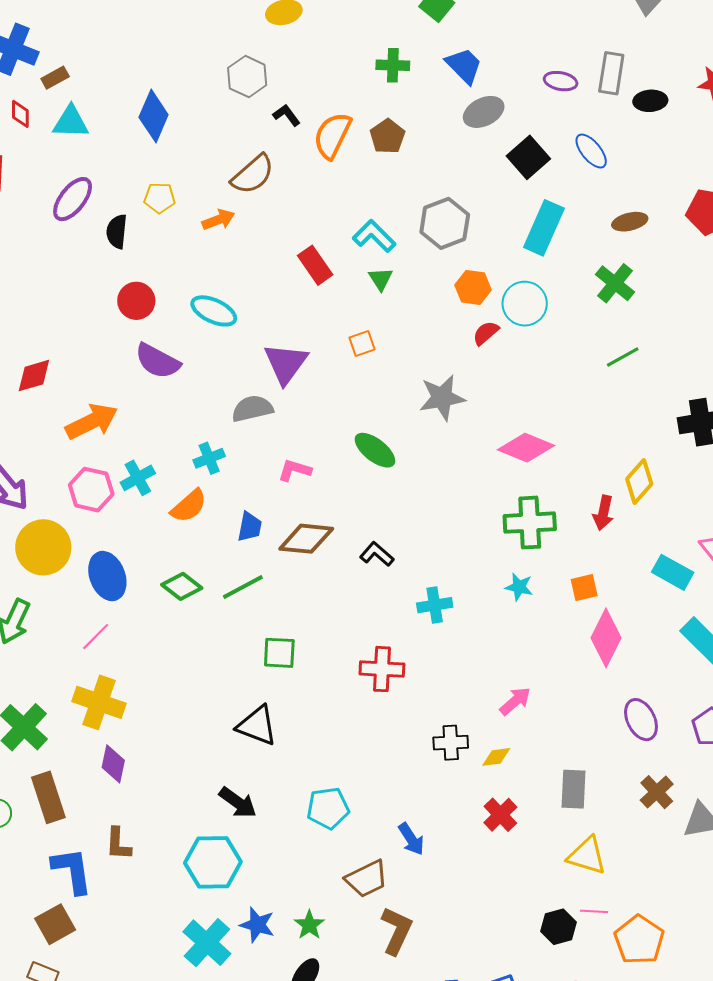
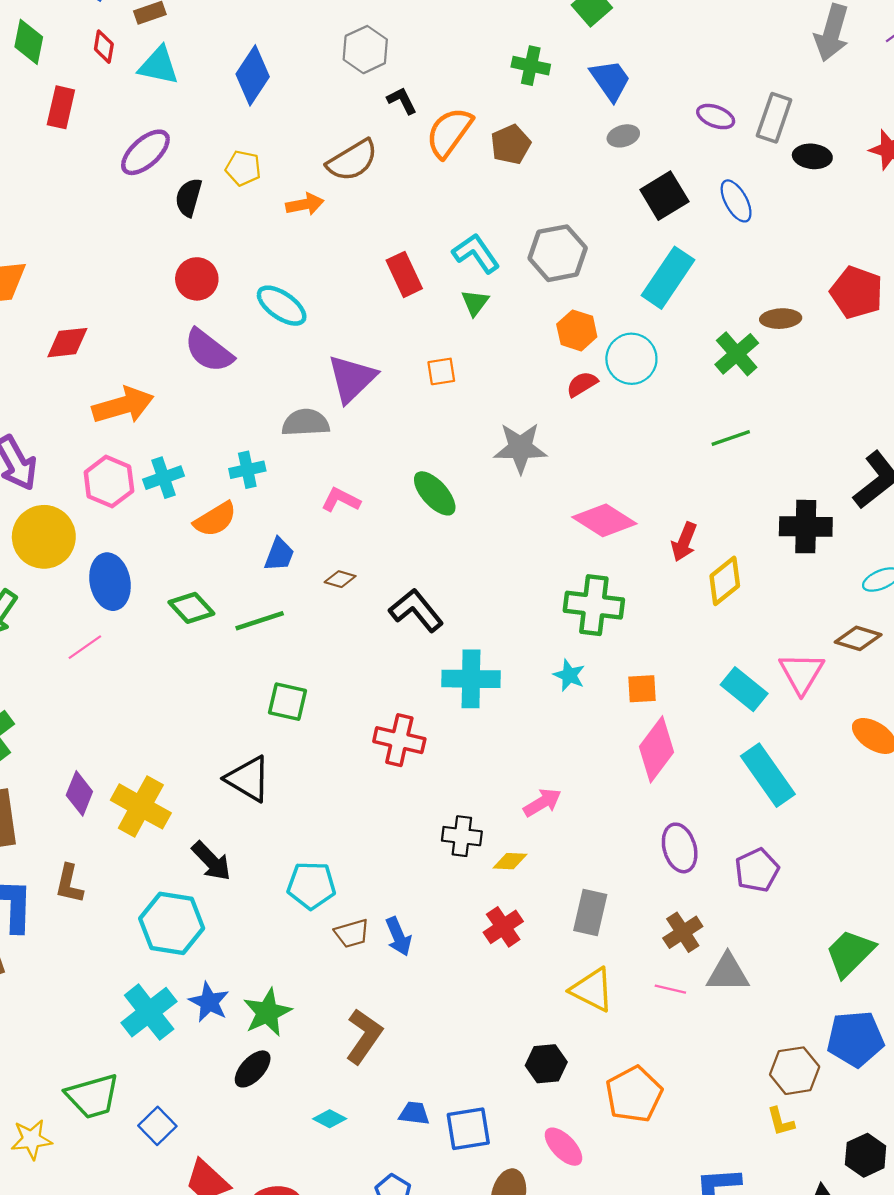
gray ellipse: (484, 112) -> (623, 136), size x0.7
brown ellipse: (630, 222) -> (781, 319), moved
red arrow: (603, 513) -> (684, 542), moved
brown diamond: (306, 539) -> (340, 579), size x0.5
black L-shape: (377, 554) -> (416, 610), size x1.4
cyan cross: (435, 605) -> (471, 679), size x1.4
yellow cross: (99, 702) -> (141, 806), moved
brown trapezoid: (367, 879) -> (352, 933), moved, size x0.7
pink line: (594, 911) -> (670, 989), moved
green star: (309, 925) -> (267, 1012), size x1.4

